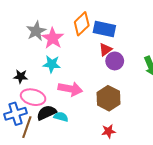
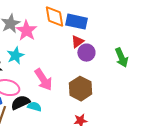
orange diamond: (82, 24) -> (54, 17), turned -55
cyan star: (52, 64) -> (15, 56), moved, turned -30
pink arrow: (70, 89) -> (43, 80), turned 45

